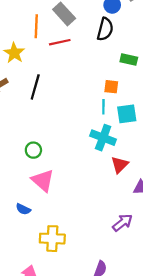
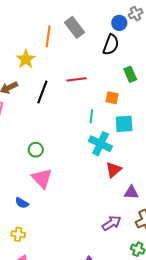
red line: (60, 42) -> (76, 79), moved
green rectangle: (129, 60) -> (130, 74), turned 49
cyan line: (103, 107) -> (91, 116), moved
yellow cross: (52, 239) -> (18, 234), moved, size x0.6

